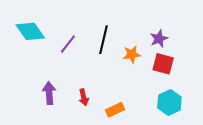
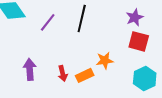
orange star: (132, 54) -> (105, 60), moved
orange rectangle: (115, 110) -> (85, 75), moved

